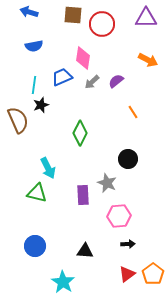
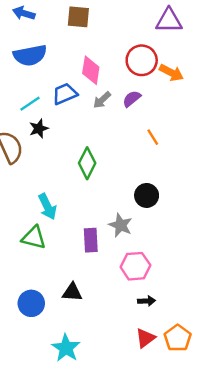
red circle: (102, 24) -> (142, 60), moved
blue semicircle: (34, 46) -> (30, 55), size x1.5
cyan line: (34, 85) -> (30, 104), turned 48
black triangle: (85, 251) -> (72, 292), moved

